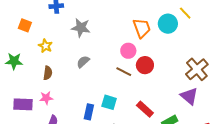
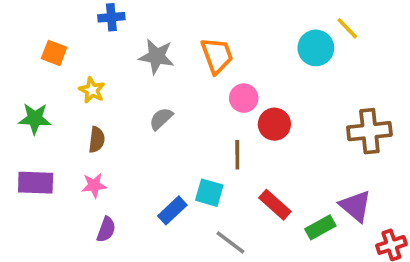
orange trapezoid: (142, 28) -> (217, 56), moved
brown cross: (197, 69) -> (369, 131), turned 35
brown line: (124, 72) -> (237, 155), moved, turned 63
purple triangle: (189, 96) -> (355, 206), moved
purple rectangle: (23, 104) -> (36, 183), moved
blue rectangle: (89, 112) -> (172, 210), turned 35

